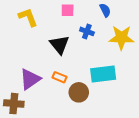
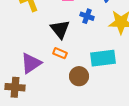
orange rectangle: (59, 77) -> (60, 53), moved

